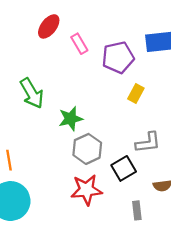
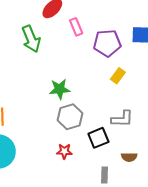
green arrow: (32, 93) -> (31, 39), moved
red star: (86, 190) -> (64, 151), size x0.6

